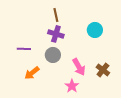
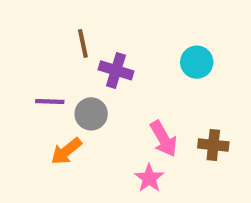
brown line: (56, 15) -> (83, 43), moved
gray circle: (53, 55) -> (91, 114), moved
brown cross: (103, 70) -> (213, 145), turned -32

